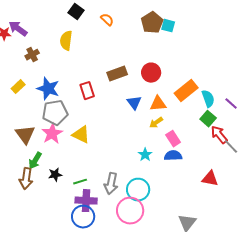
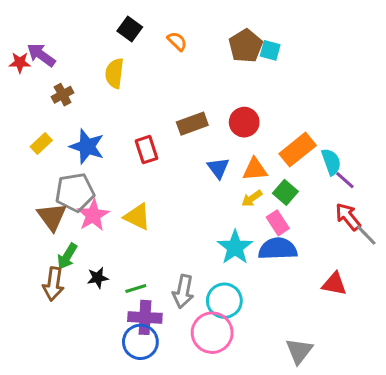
purple line: (231, 104) -> (345, 180), moved
gray pentagon: (55, 113) -> (75, 192), moved
green square: (208, 119) -> (285, 192), moved
cyan star: (145, 155) -> (235, 247), size x1.6
blue semicircle: (173, 156) -> (278, 249), size x1.4

